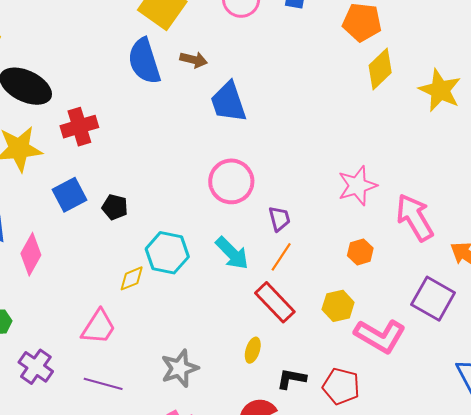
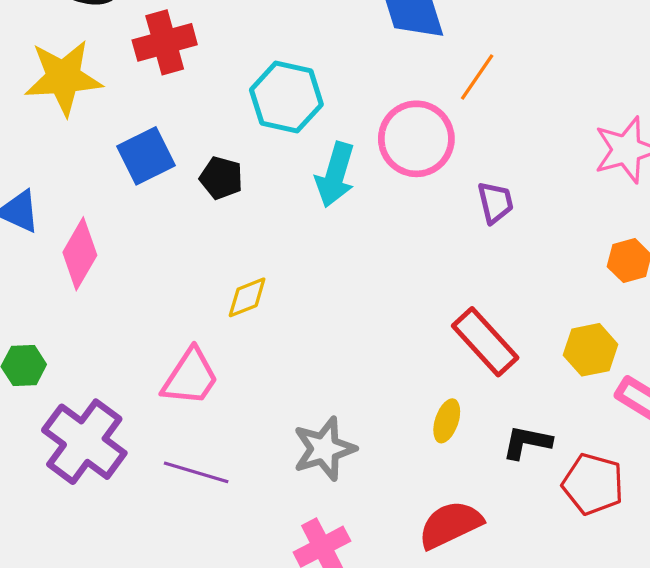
cyan hexagon: (167, 253) -> (286, 97), moved
cyan arrow: (232, 253) -> (335, 175), moved, turned 60
orange line: (281, 257) -> (477, 77), moved
purple cross: (36, 367) -> (84, 442), size x1.4
black L-shape: (291, 379) -> (527, 442), moved

